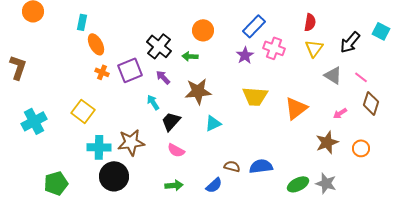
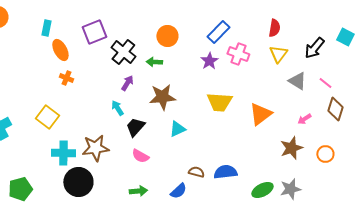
purple square: (130, 70) -> (94, 32), moved
purple arrow: (163, 77) -> (127, 83), turned 77
gray star: (326, 183) -> (290, 189), turned -30

